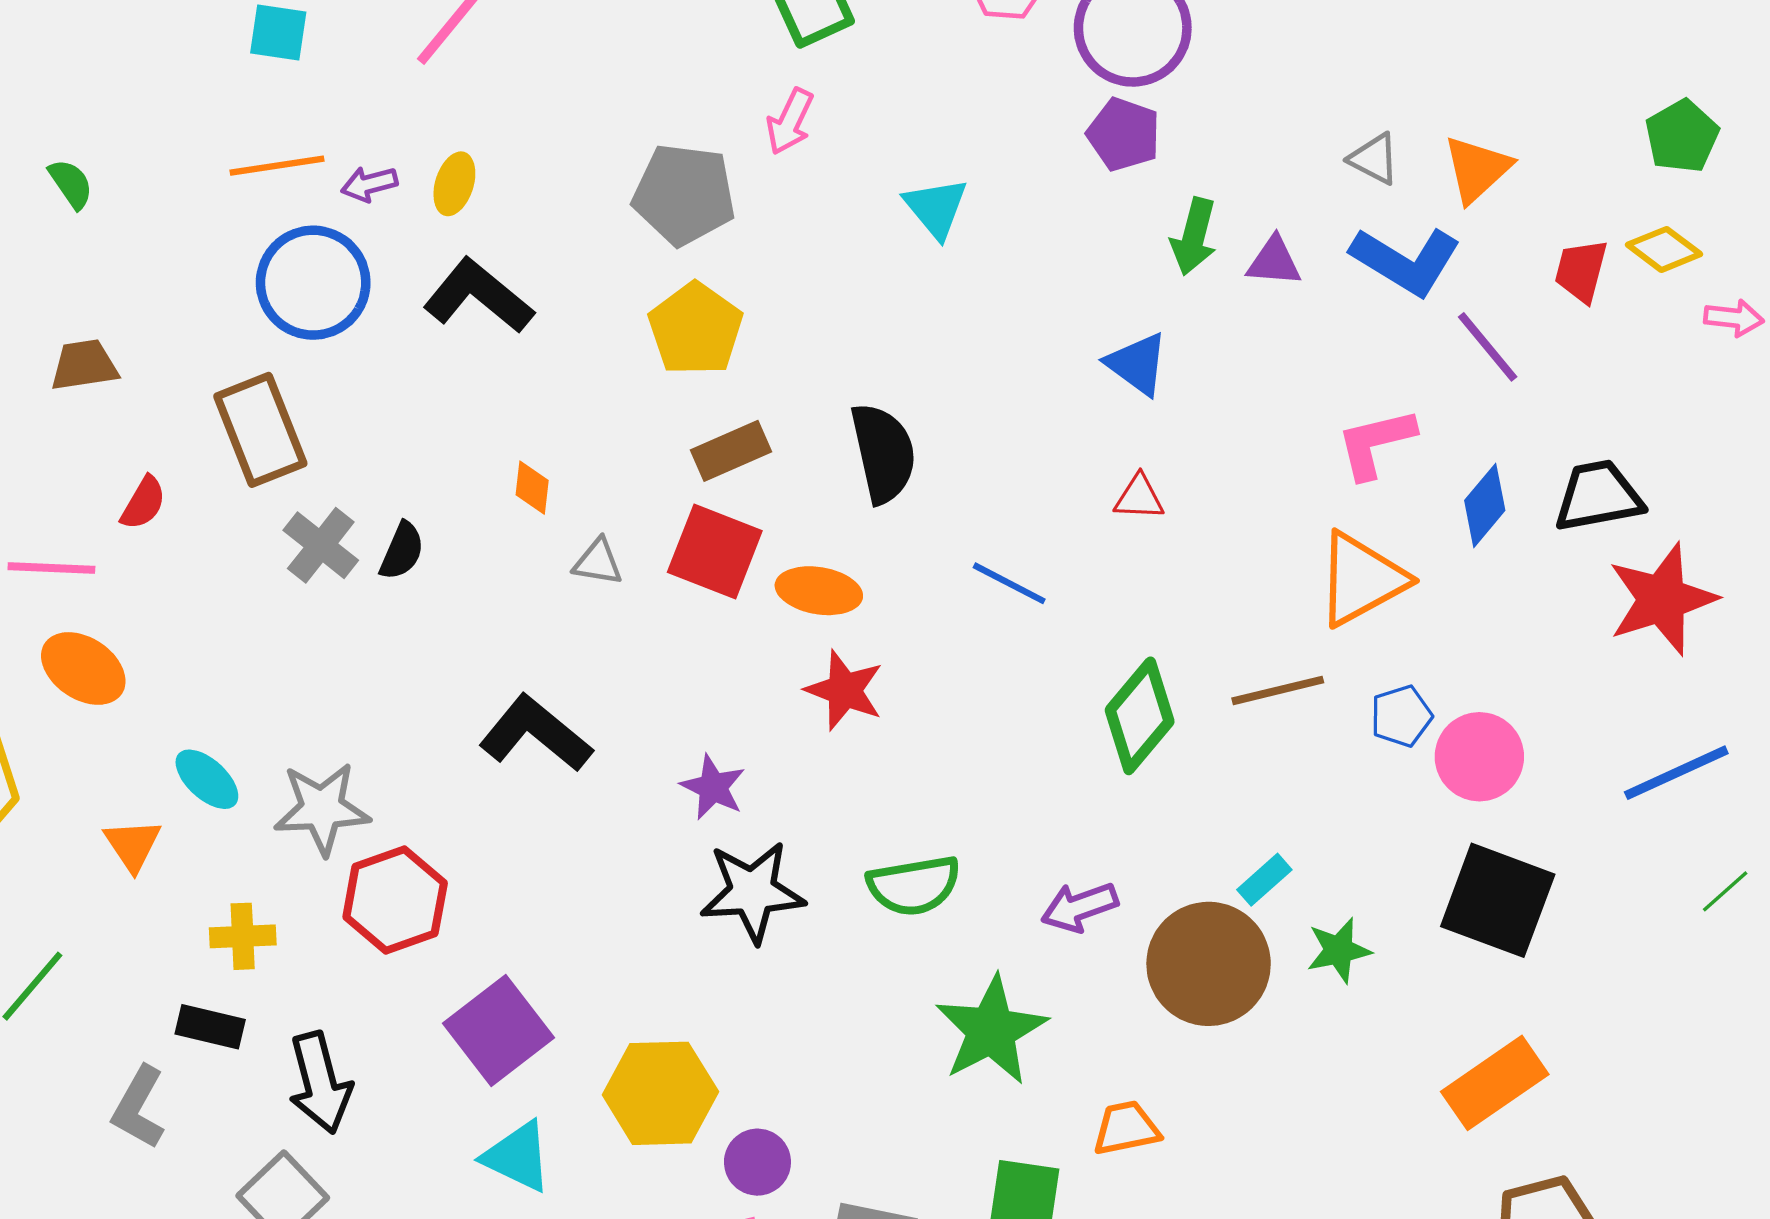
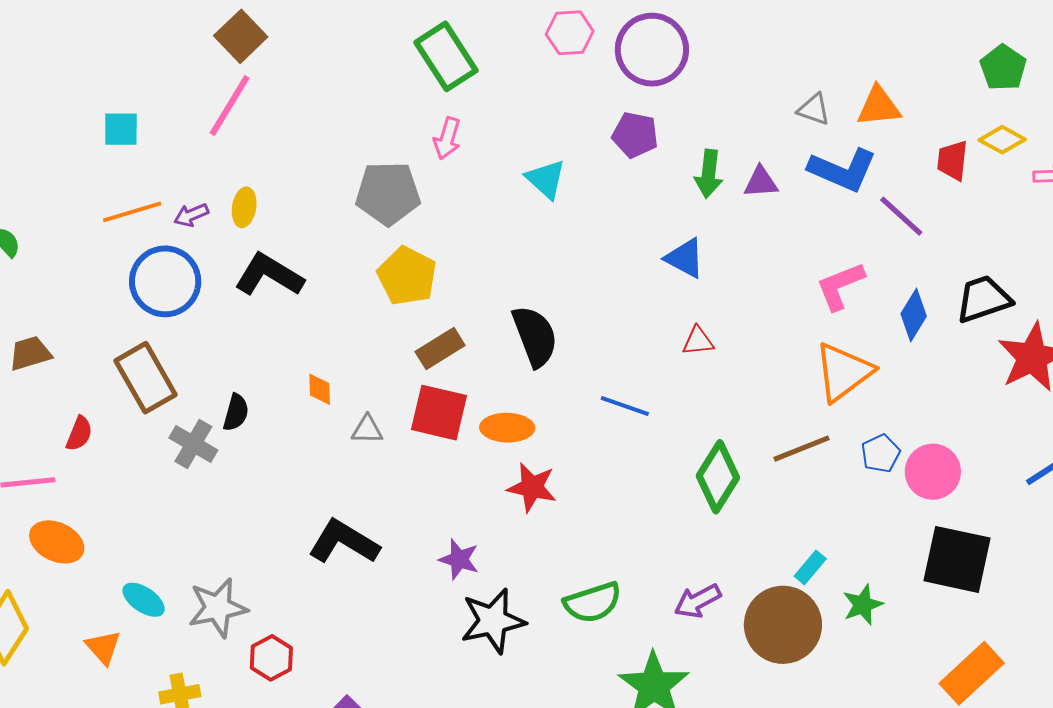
purple pentagon: (1124, 134) -> (635, 135), moved
orange triangle: (1477, 169) -> (879, 106), turned 45
black semicircle: (402, 551) -> (236, 412), moved
red hexagon: (395, 900) -> (271, 658), size x0.7

